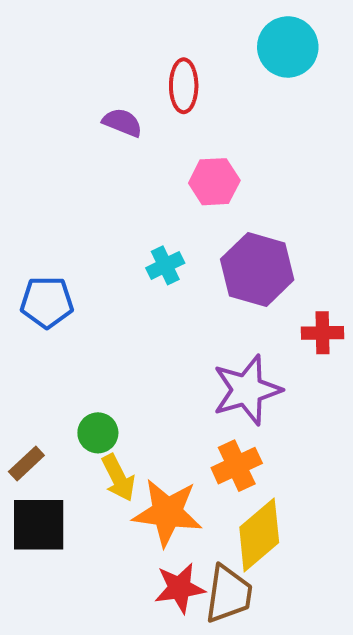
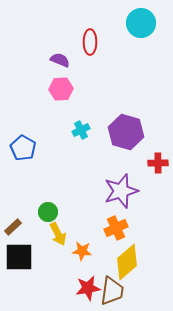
pink hexagon: (214, 182) -> (61, 89), moved
blue pentagon: (47, 302) -> (23, 148), turned 30
orange star: (167, 512) -> (82, 251), size x0.6

